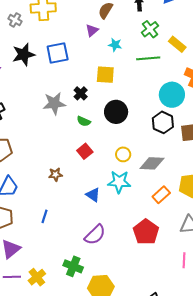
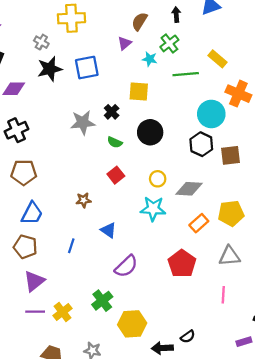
gray cross: (15, 20) -> (41, 42), moved
green cross: (150, 29) -> (169, 43), moved
blue triangle: (93, 195) -> (109, 230), moved
green cross: (73, 266) -> (102, 301), turned 30

